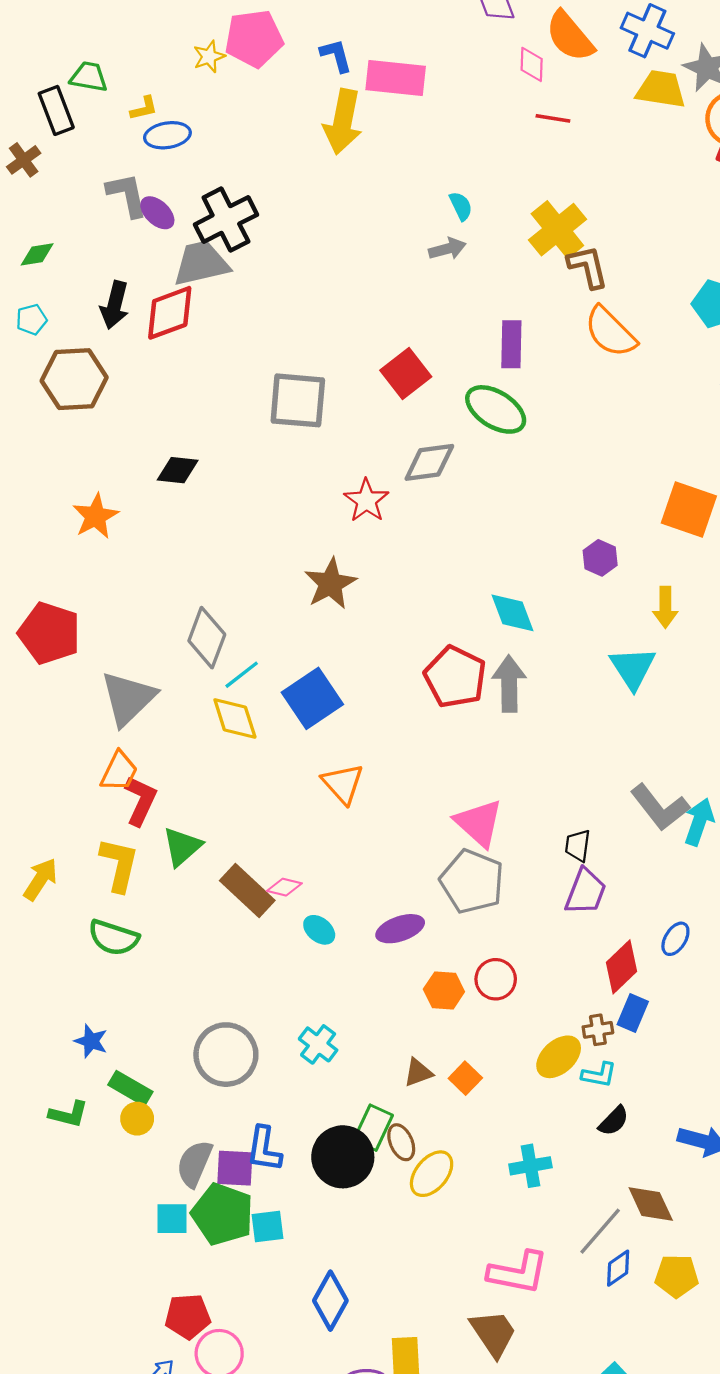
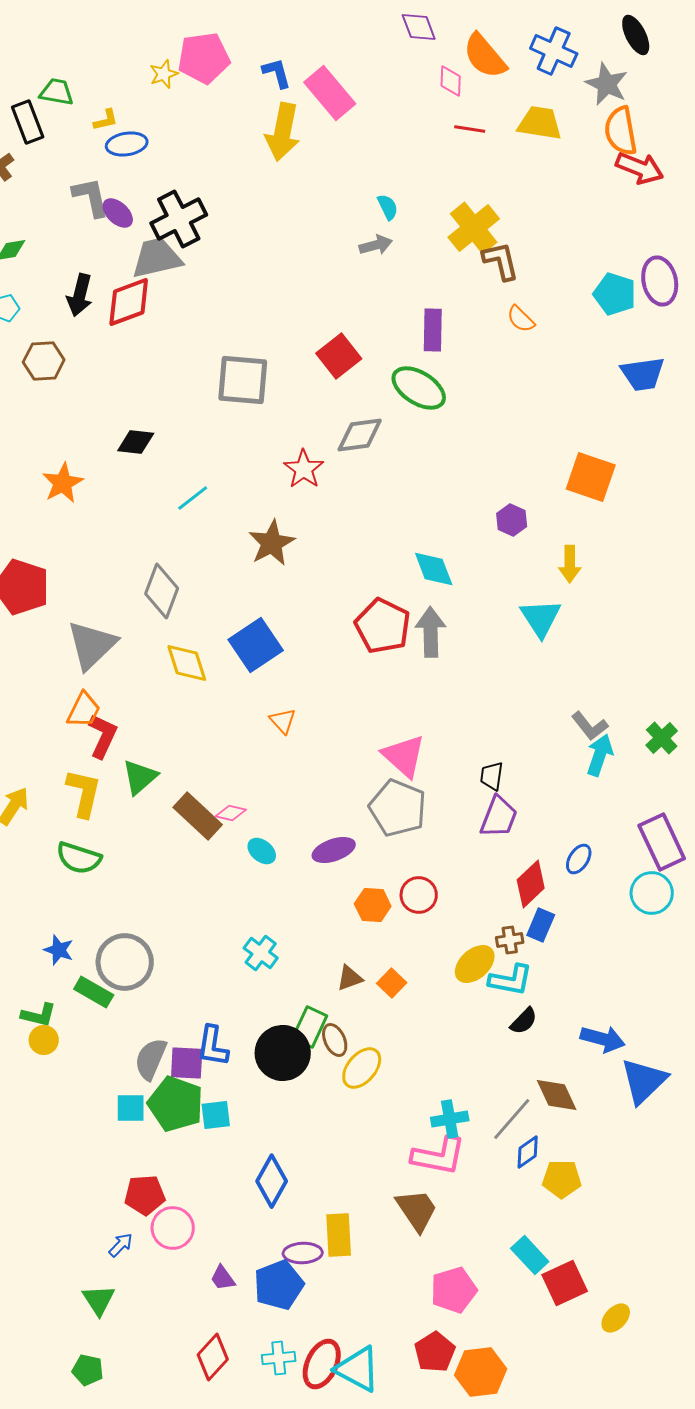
pink rectangle: (396, 78) -> (330, 93), turned 44
yellow trapezoid: (661, 89) -> (540, 123), moved
orange semicircle: (610, 332) -> (521, 319), size x0.6
brown hexagon: (74, 379) -> (44, 361), size x0.7
cyan line: (242, 675) -> (193, 498), moved
orange triangle: (343, 784) -> (283, 721), size x0.7
gray L-shape: (660, 807) -> (590, 726), moved, size x0.7
gray circle: (226, 1055) -> (125, 962), moved
cyan L-shape: (599, 1075) -> (511, 980), size x1.4
yellow circle: (137, 1119) -> (44, 1040), moved
cyan cross: (530, 1166) -> (450, 1119), moved
yellow pentagon: (677, 1276) -> (562, 1179), moved

